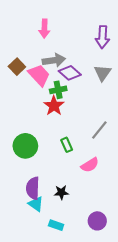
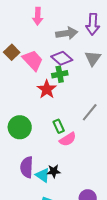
gray arrow: (54, 60) -> (67, 33), moved
green cross: (58, 90) -> (60, 74), moved
pink semicircle: (90, 165) -> (68, 139), moved
cyan triangle: (36, 204) -> (43, 175), moved

